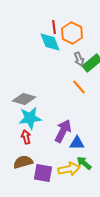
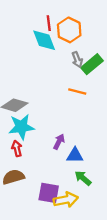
orange line: (79, 87) -> (77, 92), turned -35
purple arrow: (63, 131) -> (59, 142), size x0.6
yellow arrow: (69, 169) -> (66, 200), moved
purple square: (43, 173) -> (49, 193), moved

